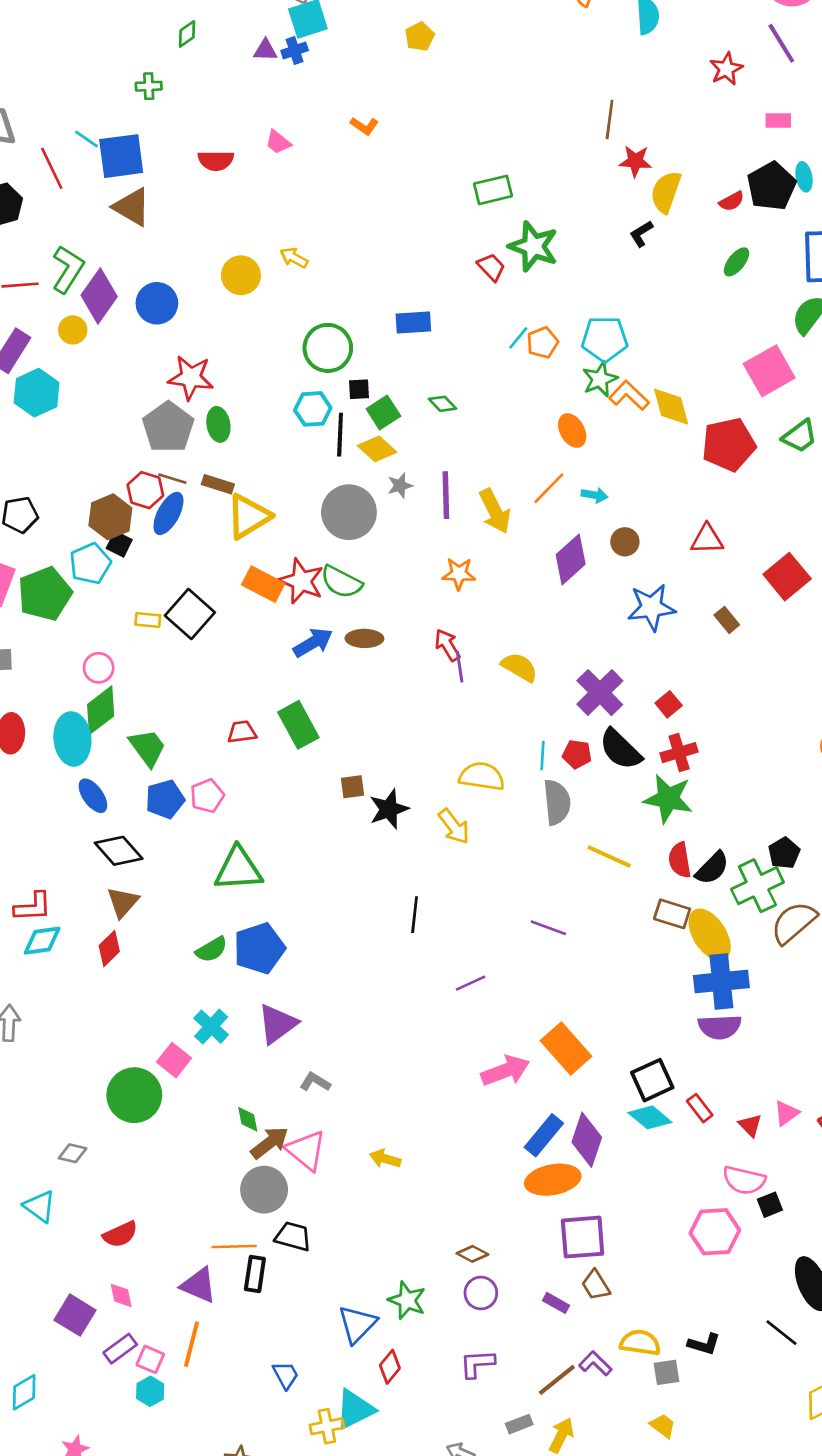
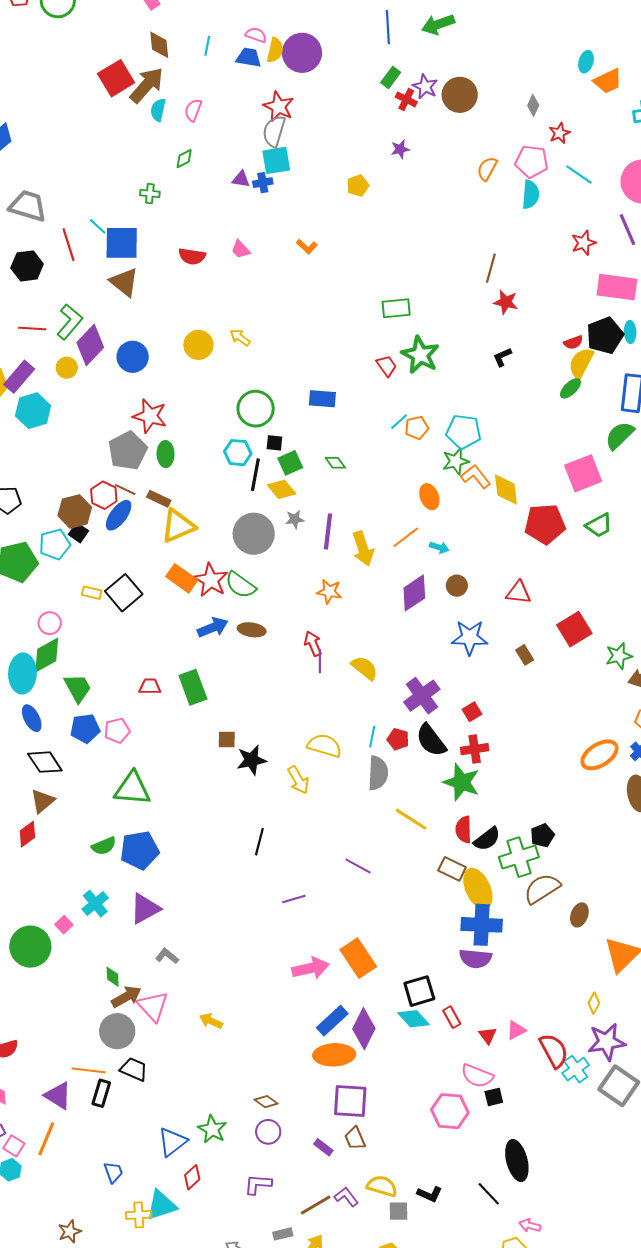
pink rectangle: (778, 120) -> (617, 287), size x2.0
yellow semicircle: (666, 192) -> (581, 363), moved
pink square: (174, 1060) -> (64, 925), size x0.7

